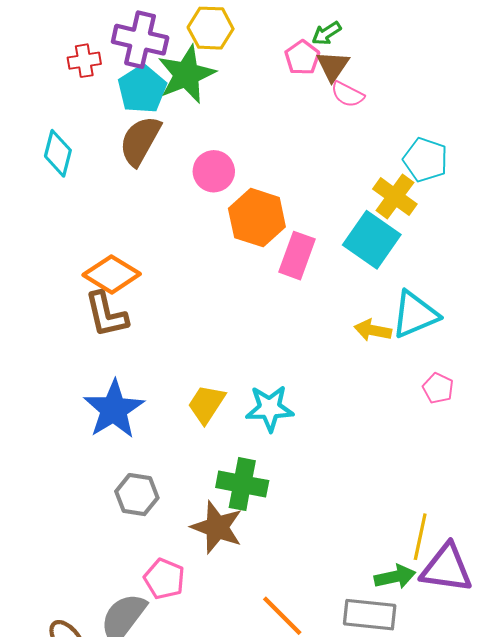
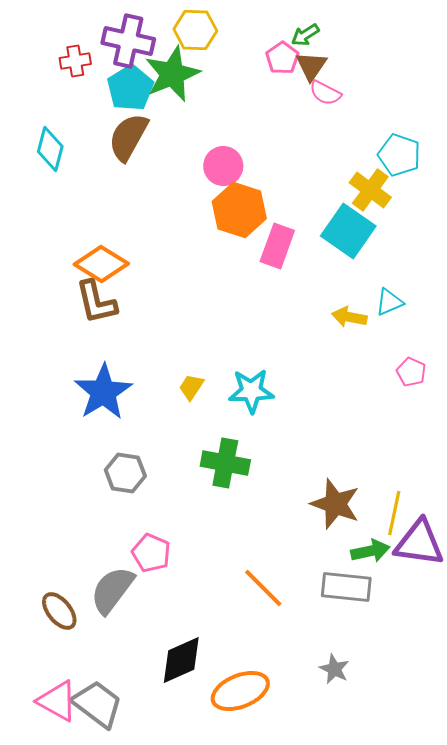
pink circle: (214, 171) -> (223, 166), moved
cyan triangle: (415, 314) -> (389, 302), size x0.6
yellow trapezoid: (206, 404) -> (191, 387), size x0.7
brown star: (217, 527) -> (335, 504), moved

